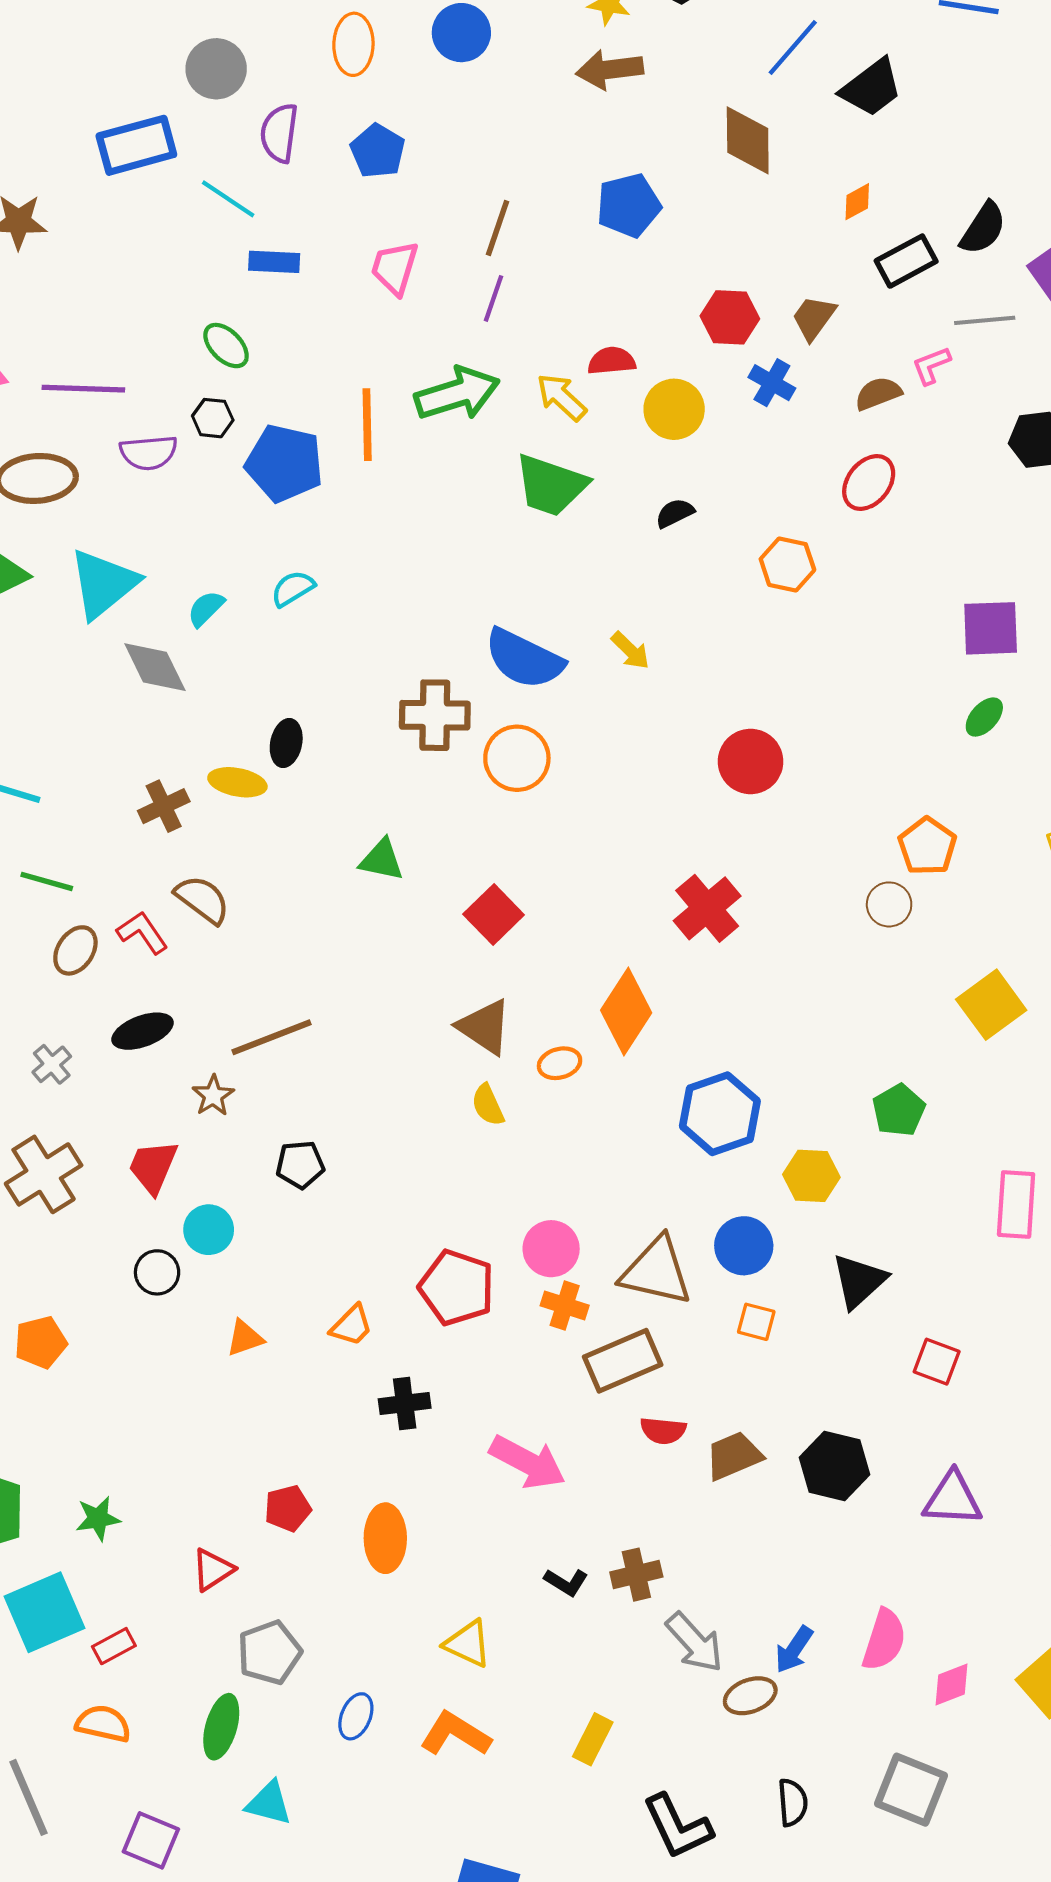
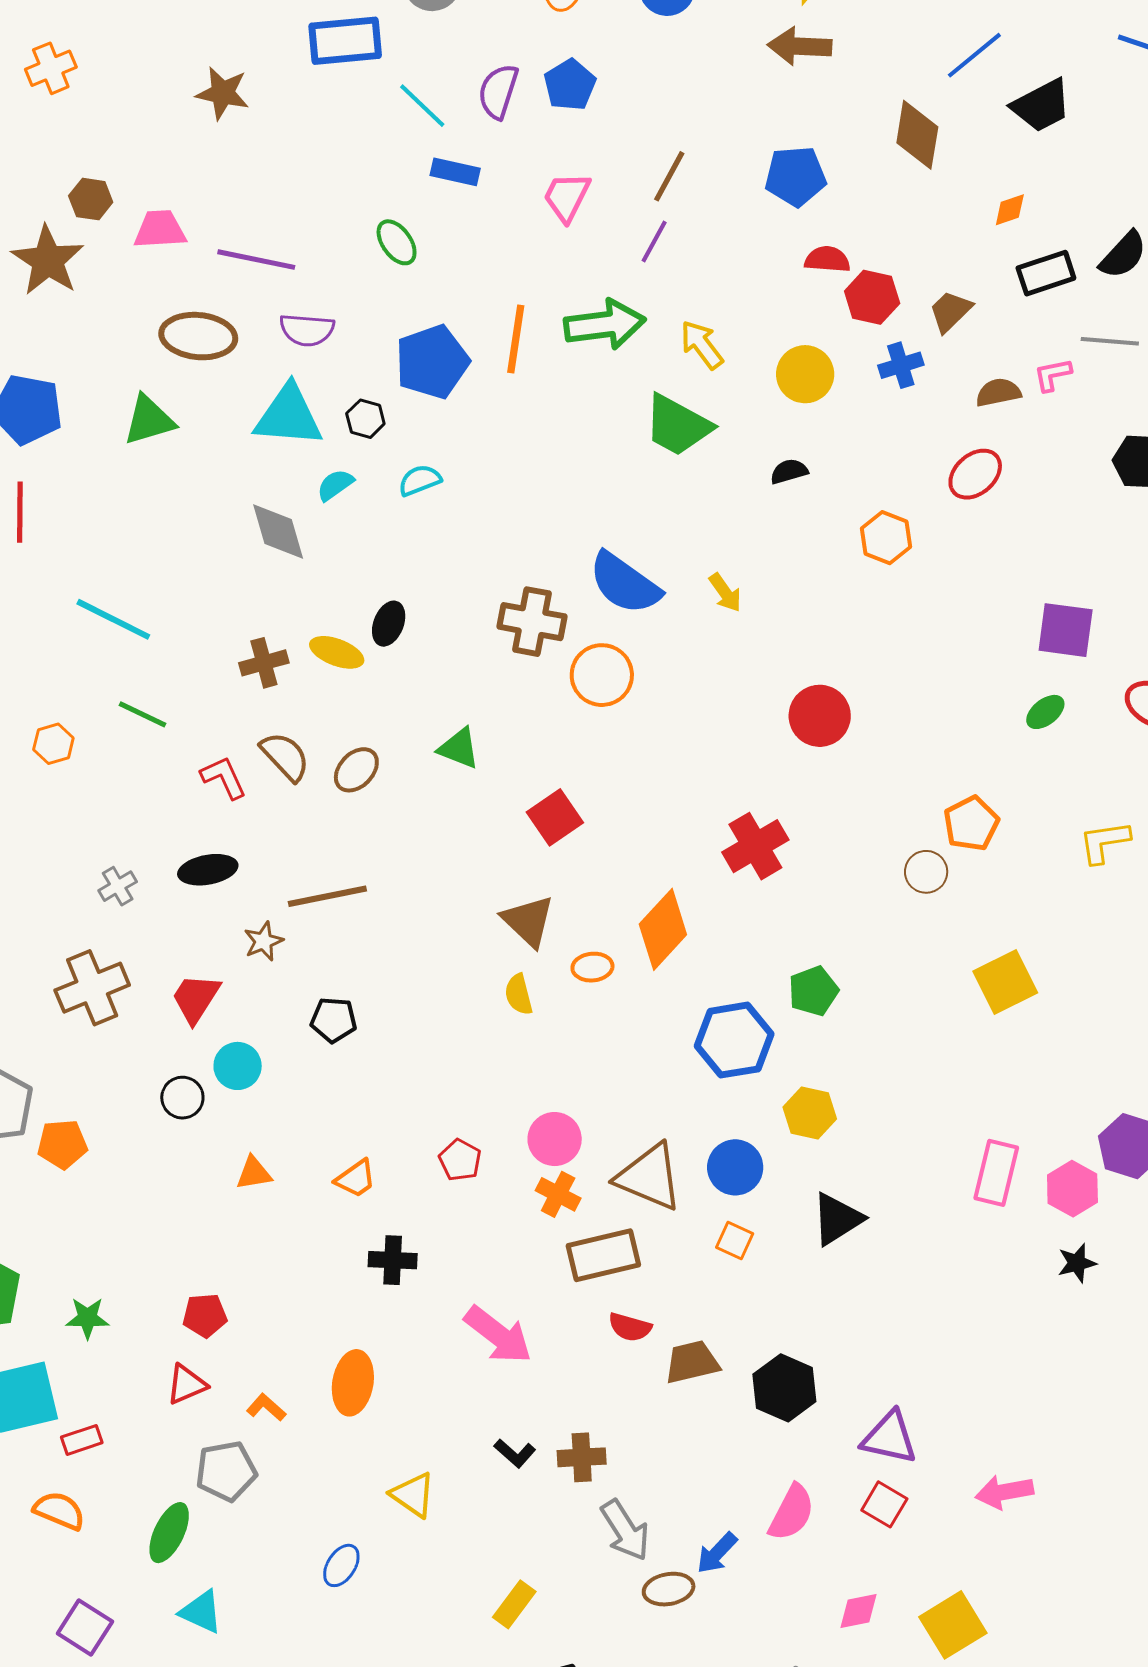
purple semicircle: (279, 133) -> (498, 91), moved
red semicircle: (612, 361) -> (827, 259), moved
blue cross: (772, 383) -> (901, 365), turned 33
black hexagon: (213, 418) -> (365, 419), moved
blue pentagon: (284, 463) -> (432, 362), turned 30
cyan triangle: (103, 584) -> (288, 416), moved, turned 34
brown ellipse: (75, 950) -> (356, 770), moved
green pentagon: (899, 1110) -> (813, 991), moved
red pentagon: (457, 1288) -> (460, 1160), size x0.6
red square: (937, 1362) -> (884, 1504), moved
red pentagon: (288, 1508) -> (205, 1315), moved
pink semicircle: (884, 1640) -> (792, 1513), moved
blue ellipse: (356, 1716) -> (341, 1565), moved
orange L-shape: (455, 1734) -> (266, 1407), moved, size x0.6

